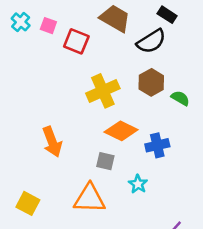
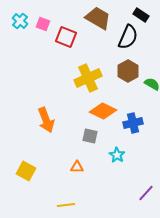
black semicircle: (151, 41) -> (128, 37), turned -35
orange triangle: (90, 199) -> (77, 167), size x0.5

